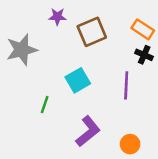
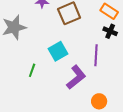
purple L-shape: (88, 131) -> (76, 77), moved

